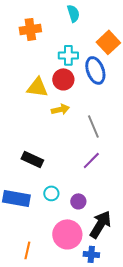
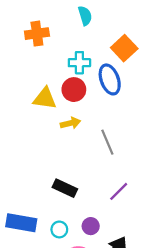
black rectangle: (32, 159) -> (65, 188), moved
purple line: (91, 160) -> (119, 191), moved
cyan circle: (51, 193) -> (59, 229), moved

